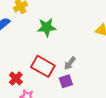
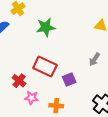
gray arrow: (70, 63) -> (94, 59), moved

